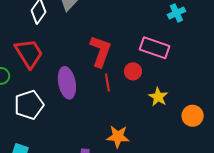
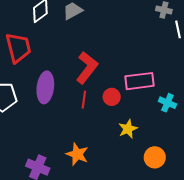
cyan cross: (176, 13) -> (167, 103), moved, turned 30
pink rectangle: (155, 48) -> (139, 81), turned -44

